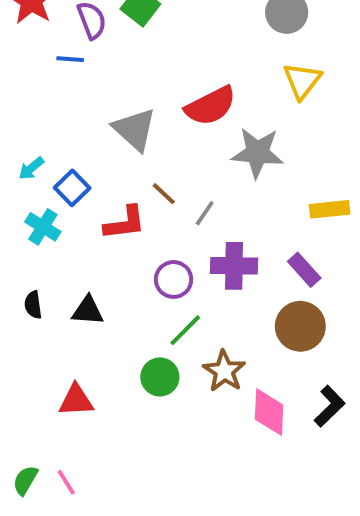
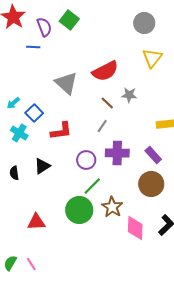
gray star: (257, 153) -> (129, 95), size x0.6
brown line: (164, 194) -> (107, 103), moved
black triangle: (88, 311) -> (42, 166), moved, turned -36
green circle: (160, 377) -> (79, 210), size x1.4

